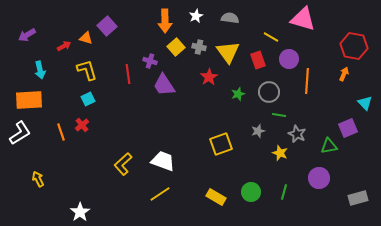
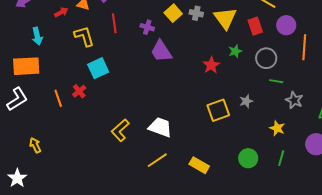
red line: (128, 74) -> (114, 23), moved
red star: (209, 77) -> (211, 65), moved
green star: (238, 94) -> (235, 51), moved
cyan square: (88, 99) -> (98, 68), moved, size x1.5
gray star: (258, 131) -> (246, 101), moved
yellow star: (280, 153) -> (277, 128), moved
yellow rectangle: (216, 197) -> (199, 165), moved
white star: (80, 212) -> (17, 178), moved

